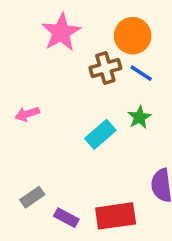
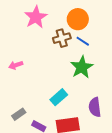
green star: (139, 117) -> (82, 67), size x1.6
cyan rectangle: (100, 134) -> (59, 97), moved

